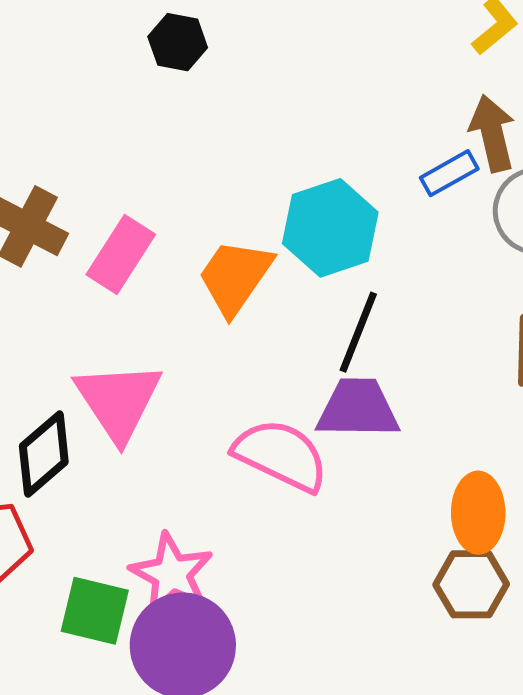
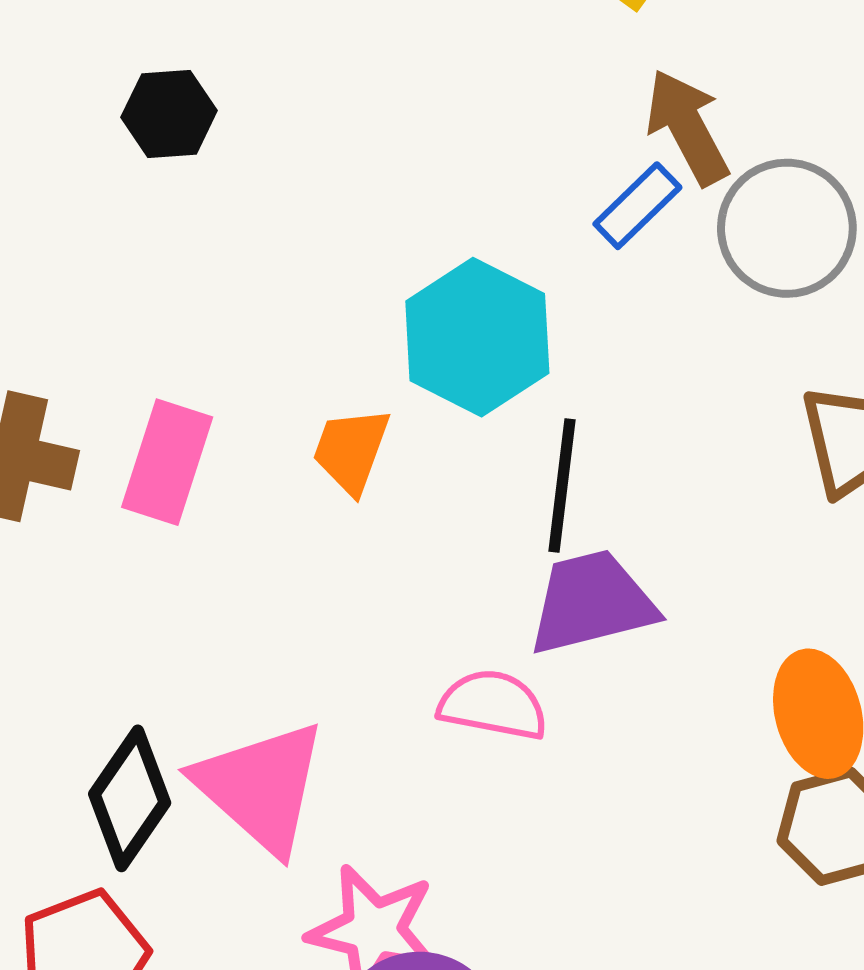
orange trapezoid: (235, 277) -> (351, 450), size x0.7
pink triangle: (118, 401) -> (261, 787), moved
pink semicircle: (281, 455) -> (493, 705), size x0.7

